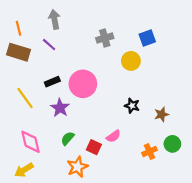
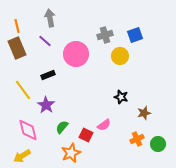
gray cross: (105, 38) -> (105, 35), moved
brown rectangle: (18, 52) -> (17, 48), turned 50
pink circle: (83, 84) -> (76, 54), moved
purple star: (60, 108) -> (46, 105), moved
brown star: (161, 114) -> (144, 113), moved
green circle: (172, 144) -> (158, 144), moved

